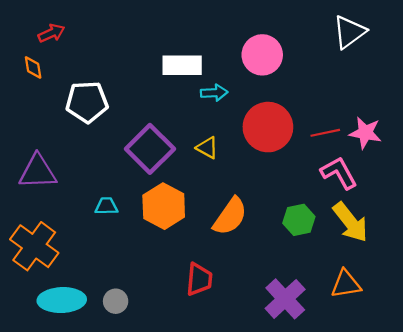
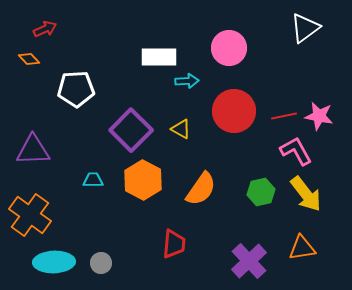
orange diamond: (33, 67) -> (29, 59), turned -35

